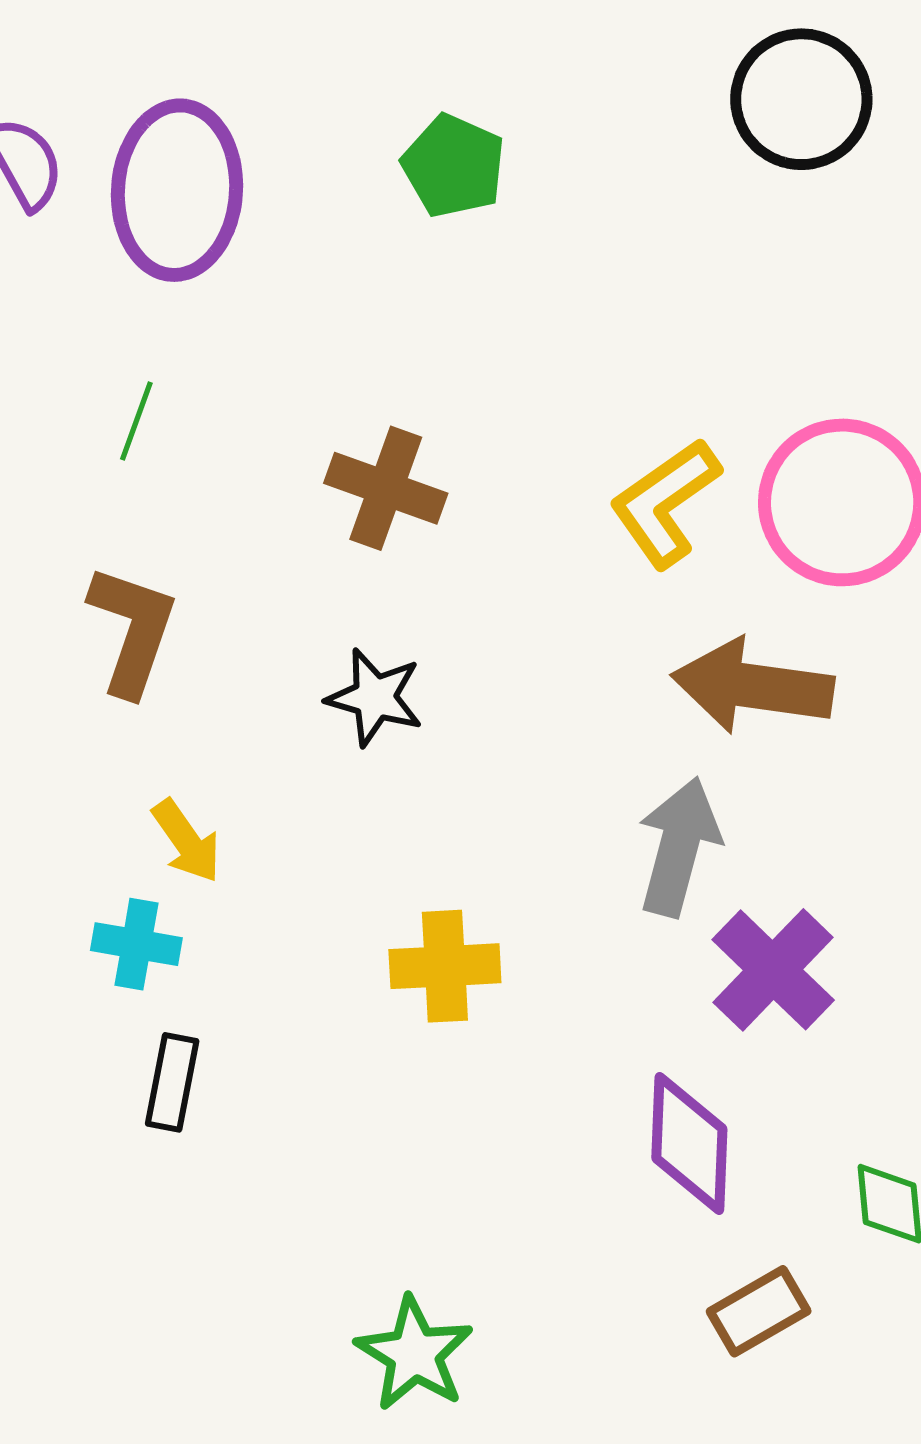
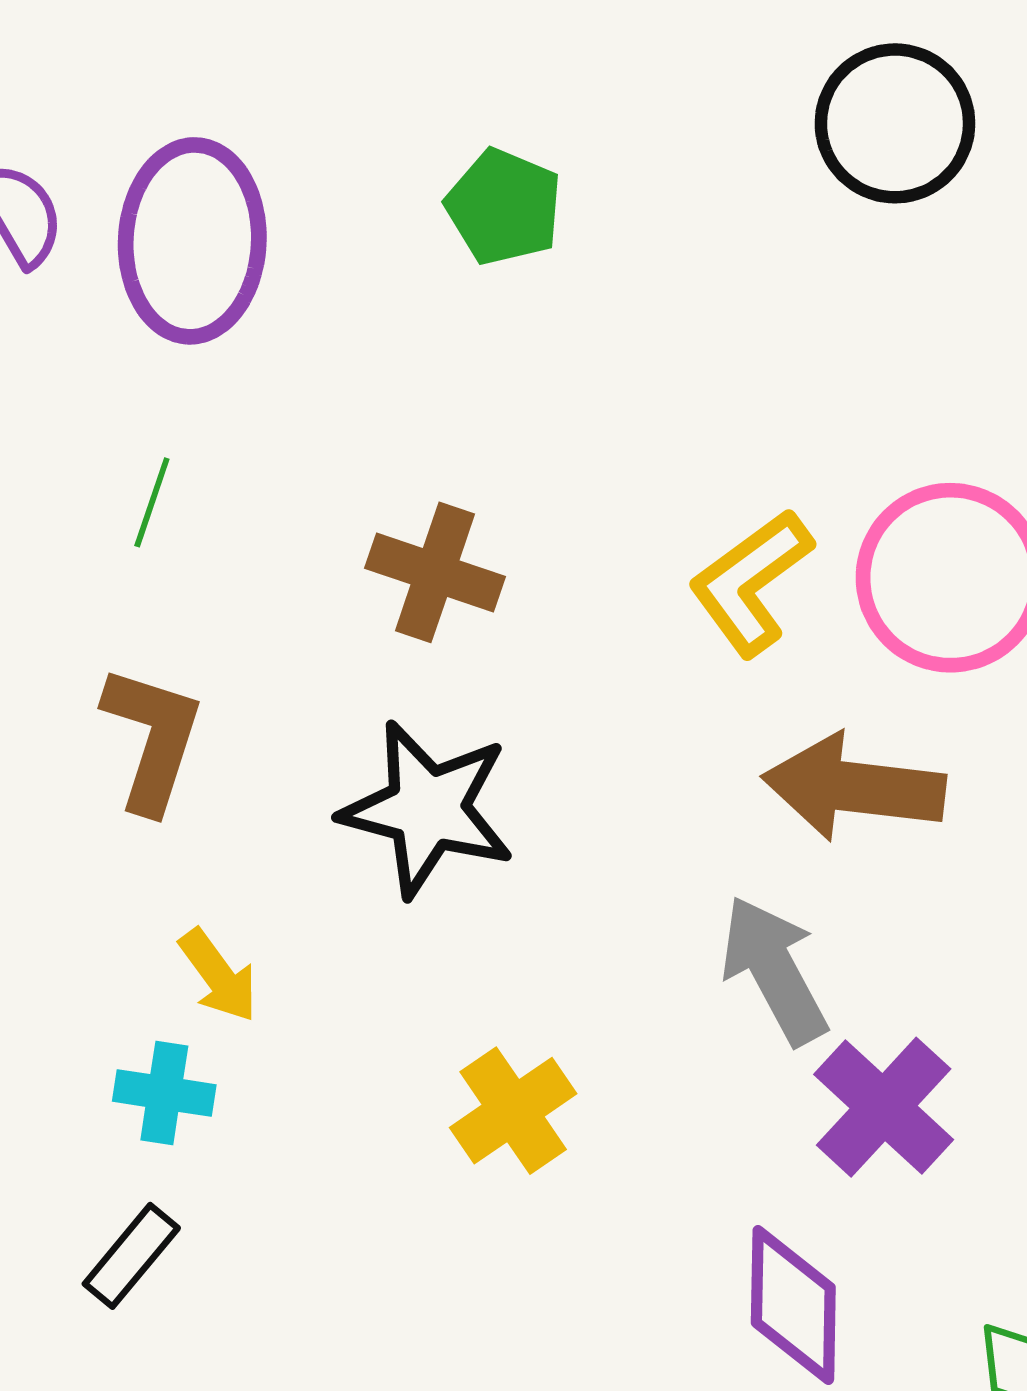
black star: (375, 697) -> (428, 809), size x1.6
gray arrow: (679, 847) -> (774, 970), turned -42
yellow cross: (445, 966) -> (513, 1111), turned -30
black rectangle: (172, 1082) -> (131, 1256), moved, turned 30

